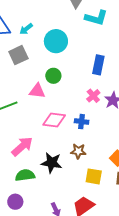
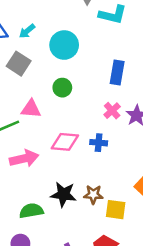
gray square: (18, 55) -> (19, 64), turned -30
pink triangle: (37, 91) -> (31, 109), moved
pink arrow: (22, 146) -> (24, 158), moved, turned 30
brown star: (78, 151) -> (93, 194), moved

